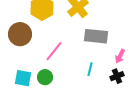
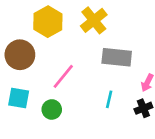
cyan square: (23, 78) -> (19, 98), moved

